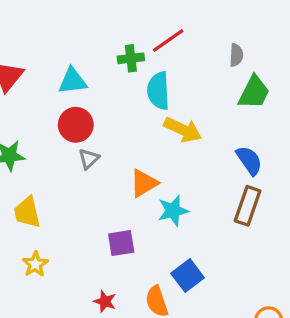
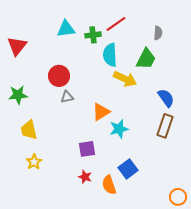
cyan triangle: (73, 81) -> (66, 29), moved
green trapezoid: (254, 92) -> (146, 59), moved
gray triangle: (89, 159) -> (67, 97), turned 32
red star: (105, 301) -> (85, 177), moved

